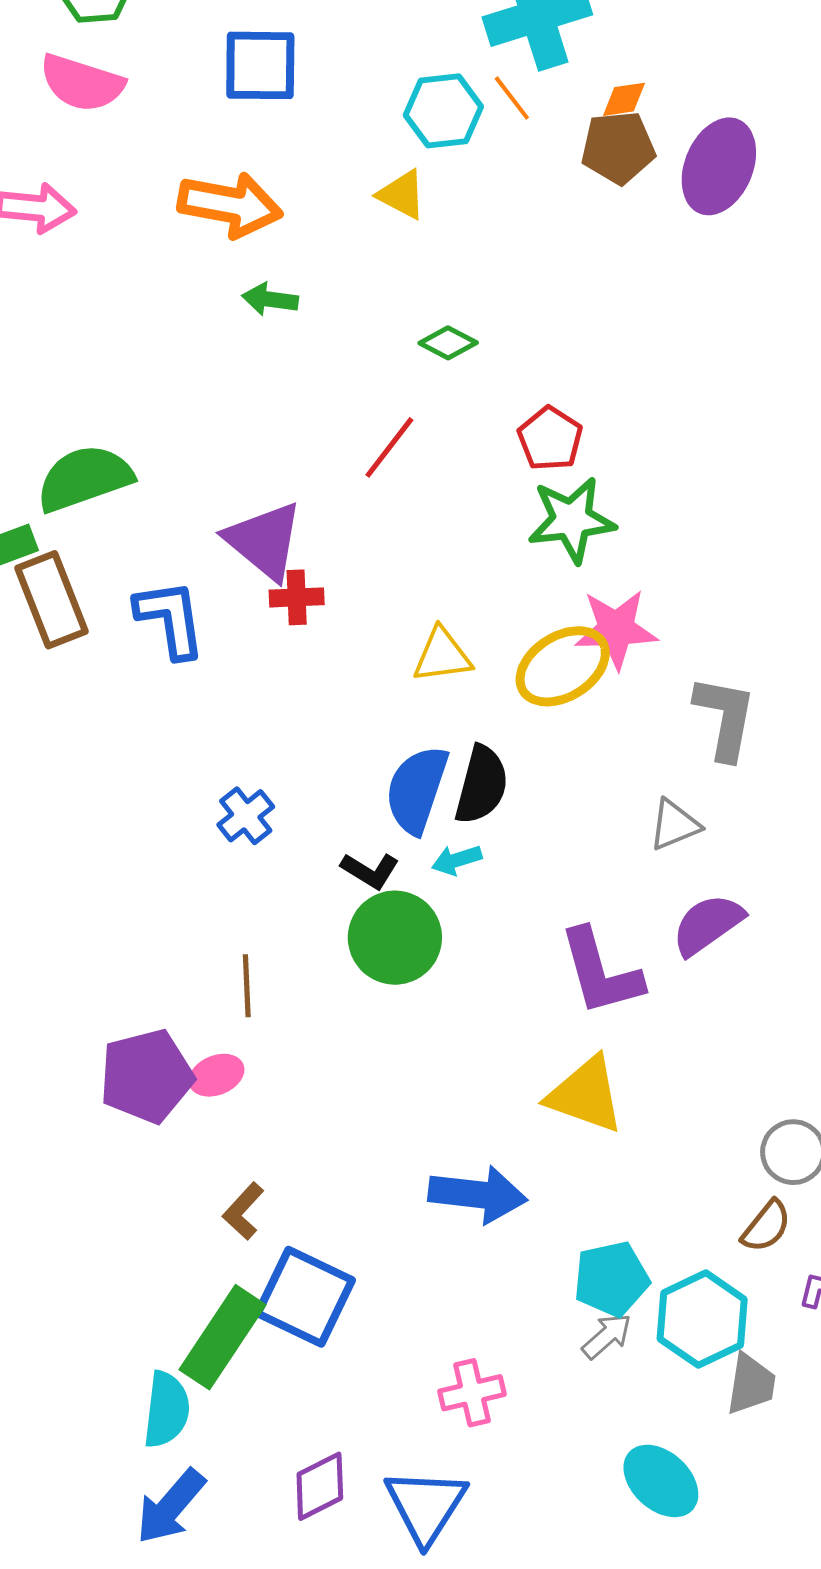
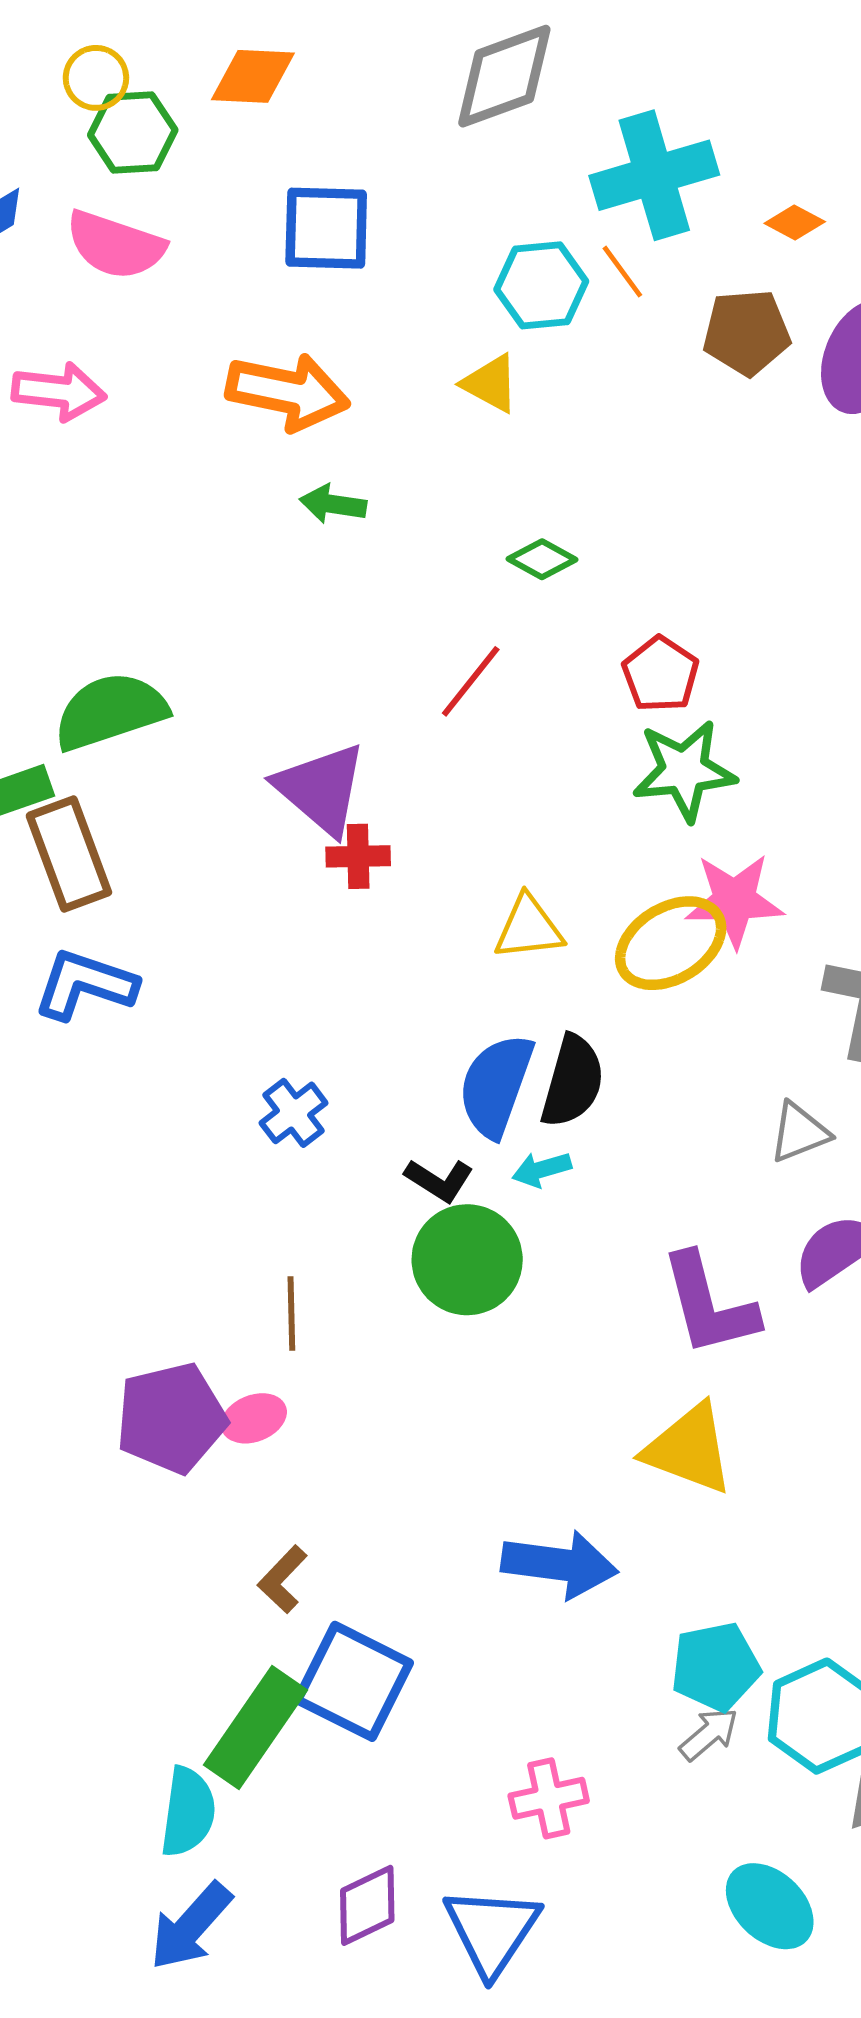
orange diamond: (624, 99) -> (795, 223), moved, turned 36
blue L-shape: (170, 619) -> (85, 985), moved, turned -64

